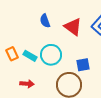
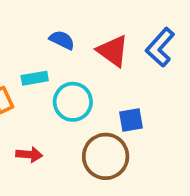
blue semicircle: (45, 21) -> (62, 40), turned 136
cyan rectangle: (30, 56) -> (35, 78), moved, turned -40

